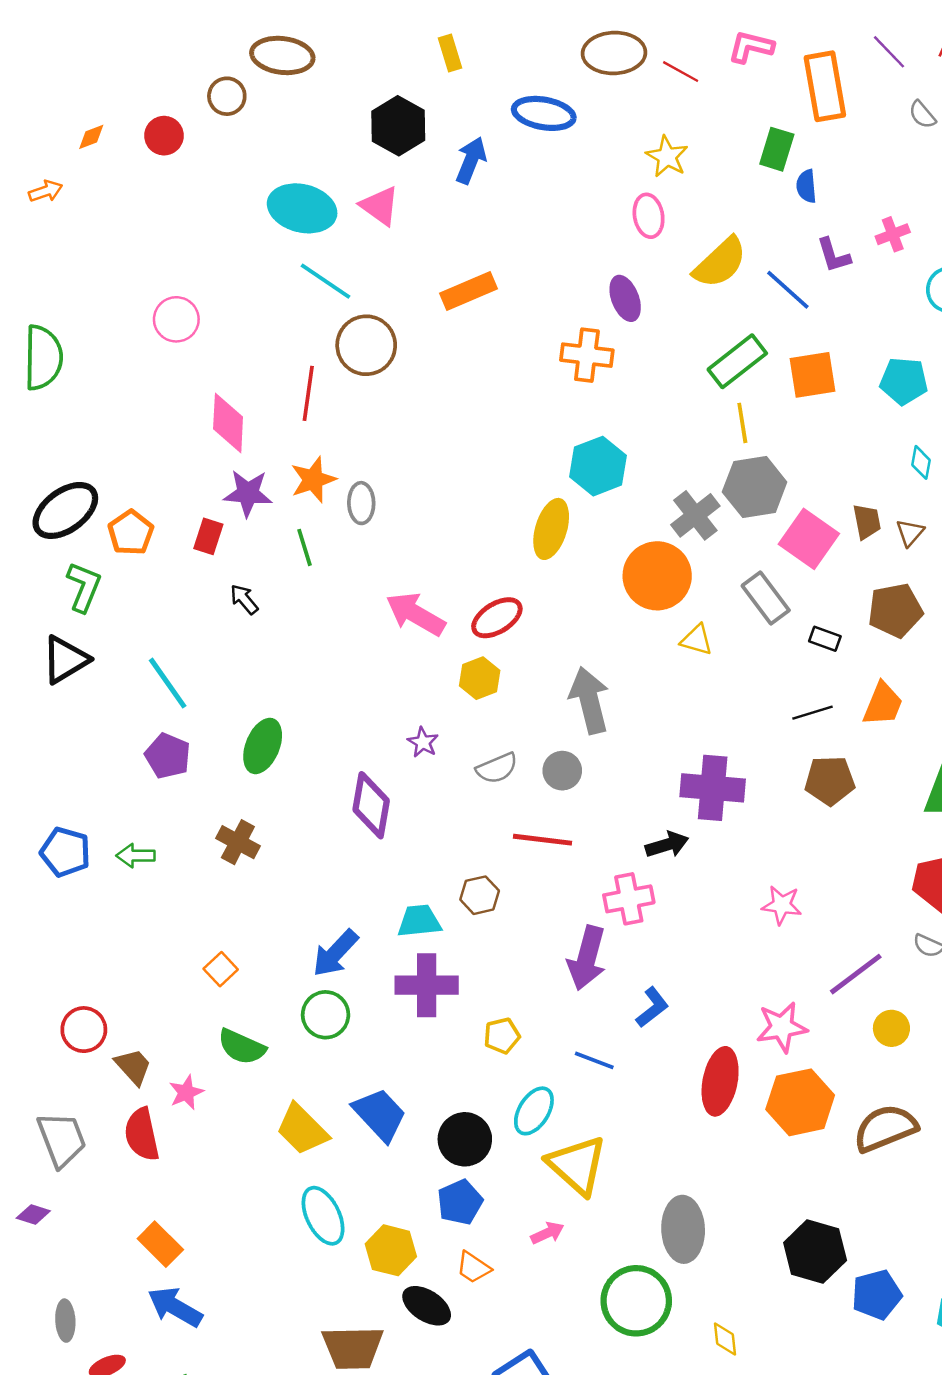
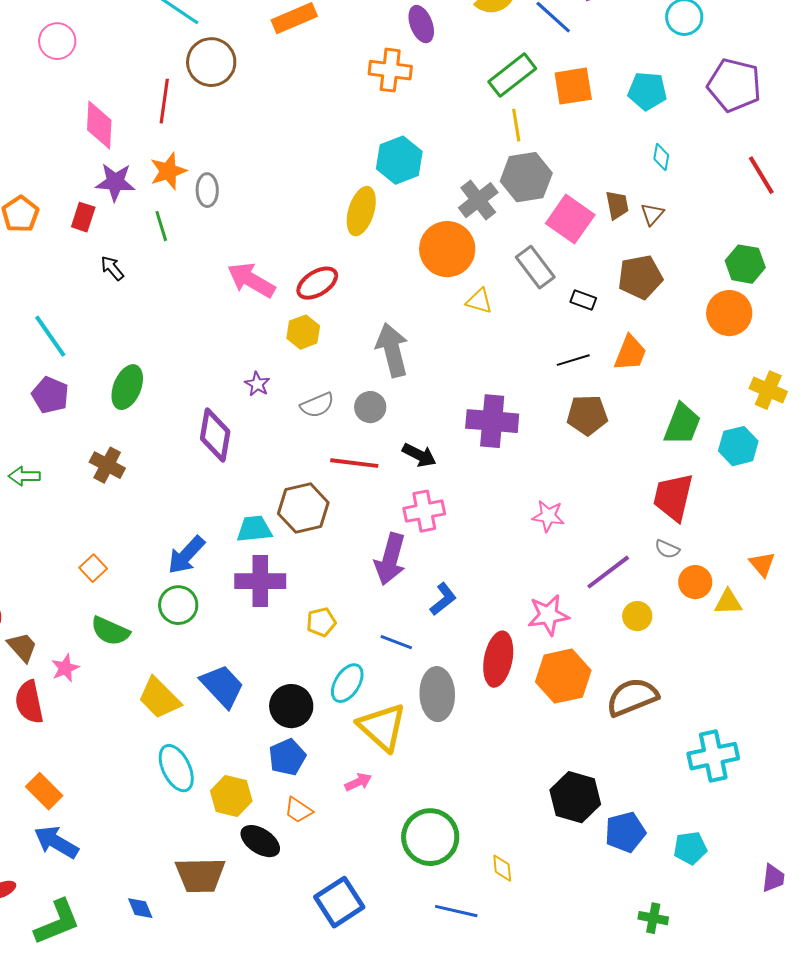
black arrow: (667, 845) -> (419, 455), moved, turned 44
brown hexagon: (480, 895) -> (303, 508), size x1.6
gray ellipse: (683, 1229) -> (437, 694), moved

